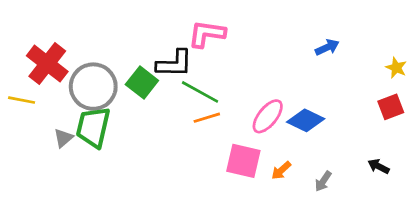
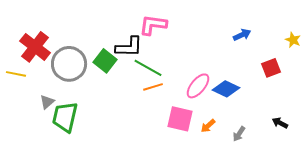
yellow star: (396, 68) -> (293, 40), moved
red square: (391, 107) -> (271, 68), moved
green trapezoid: (93, 127) -> (65, 117), moved

